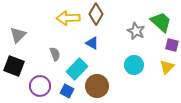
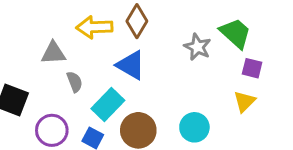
gray triangle: (18, 35) -> (53, 53), moved, turned 42
blue triangle: (92, 43) -> (131, 65), size x1.5
cyan circle: (134, 65) -> (194, 127), moved

